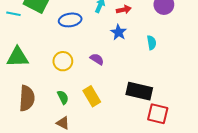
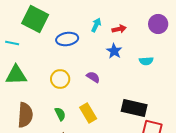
cyan line: (13, 14) -> (12, 43), moved
cyan semicircle: (152, 43) -> (146, 61), turned 96

